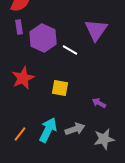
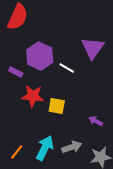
purple rectangle: (19, 27) -> (16, 72), moved, turned -56
red star: (23, 78) -> (33, 96), moved, turned 30

